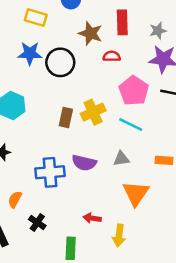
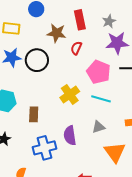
red semicircle: (112, 56) -> (76, 48), turned -56
brown rectangle: (66, 117) -> (34, 114), moved
purple semicircle: (84, 163) -> (70, 136), turned 78

